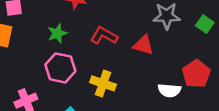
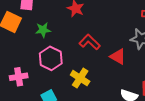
green star: (57, 33) -> (43, 30), moved

